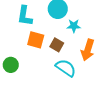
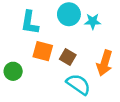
cyan star: (74, 26) -> (93, 21), moved
green circle: (11, 65) -> (13, 71), moved

